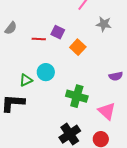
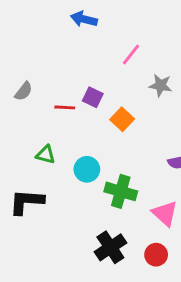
cyan circle: (46, 72) -> (87, 169), moved
green triangle: (26, 80) -> (46, 155), moved, turned 40

